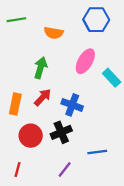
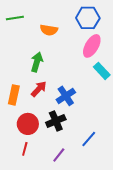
pink ellipse: (85, 61) -> (92, 46), moved
blue cross: (72, 105) -> (66, 96), turned 36
blue line: (97, 152) -> (89, 139), turned -42
red line: (18, 170) -> (25, 149), moved

